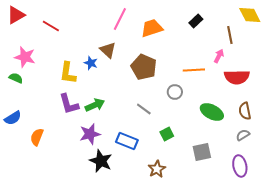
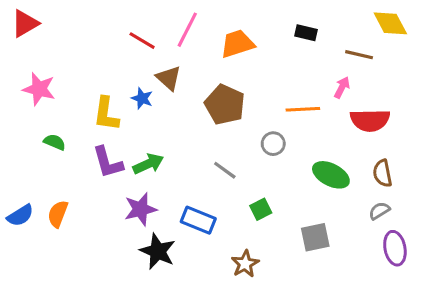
black rectangle: (196, 21) -> (306, 33), turned 56
red line: (51, 26) -> (142, 41), moved
brown line: (230, 35) -> (359, 55), turned -66
green semicircle: (16, 78) -> (55, 142), moved
blue semicircle: (13, 118) -> (20, 215), moved
purple ellipse: (240, 166) -> (395, 248), moved

